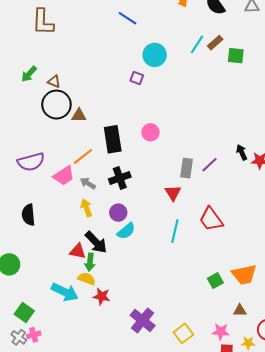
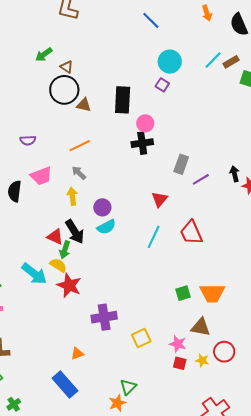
purple square: (137, 78) -> (162, 85), moved
pink circle: (150, 132) -> (145, 123), moved
black rectangle: (113, 139) -> (123, 100), moved
purple semicircle: (31, 162) -> (28, 140), size x0.6
gray rectangle: (187, 168) -> (181, 164), moved
pink trapezoid: (64, 176) -> (41, 176), moved
black cross: (120, 178) -> (142, 143), moved
red star: (102, 296) -> (69, 285), size x1.4
brown triangle: (240, 310) -> (201, 327), size x1.5
purple cross: (143, 320) -> (104, 317), turned 30

